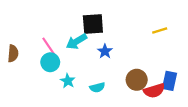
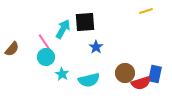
yellow line: (160, 31) -> (146, 11), moved
cyan arrow: (76, 41) -> (63, 29), moved, turned 150
brown semicircle: (13, 54) -> (12, 49), turned 35
cyan semicircle: (97, 87) -> (89, 80), size x1.5

